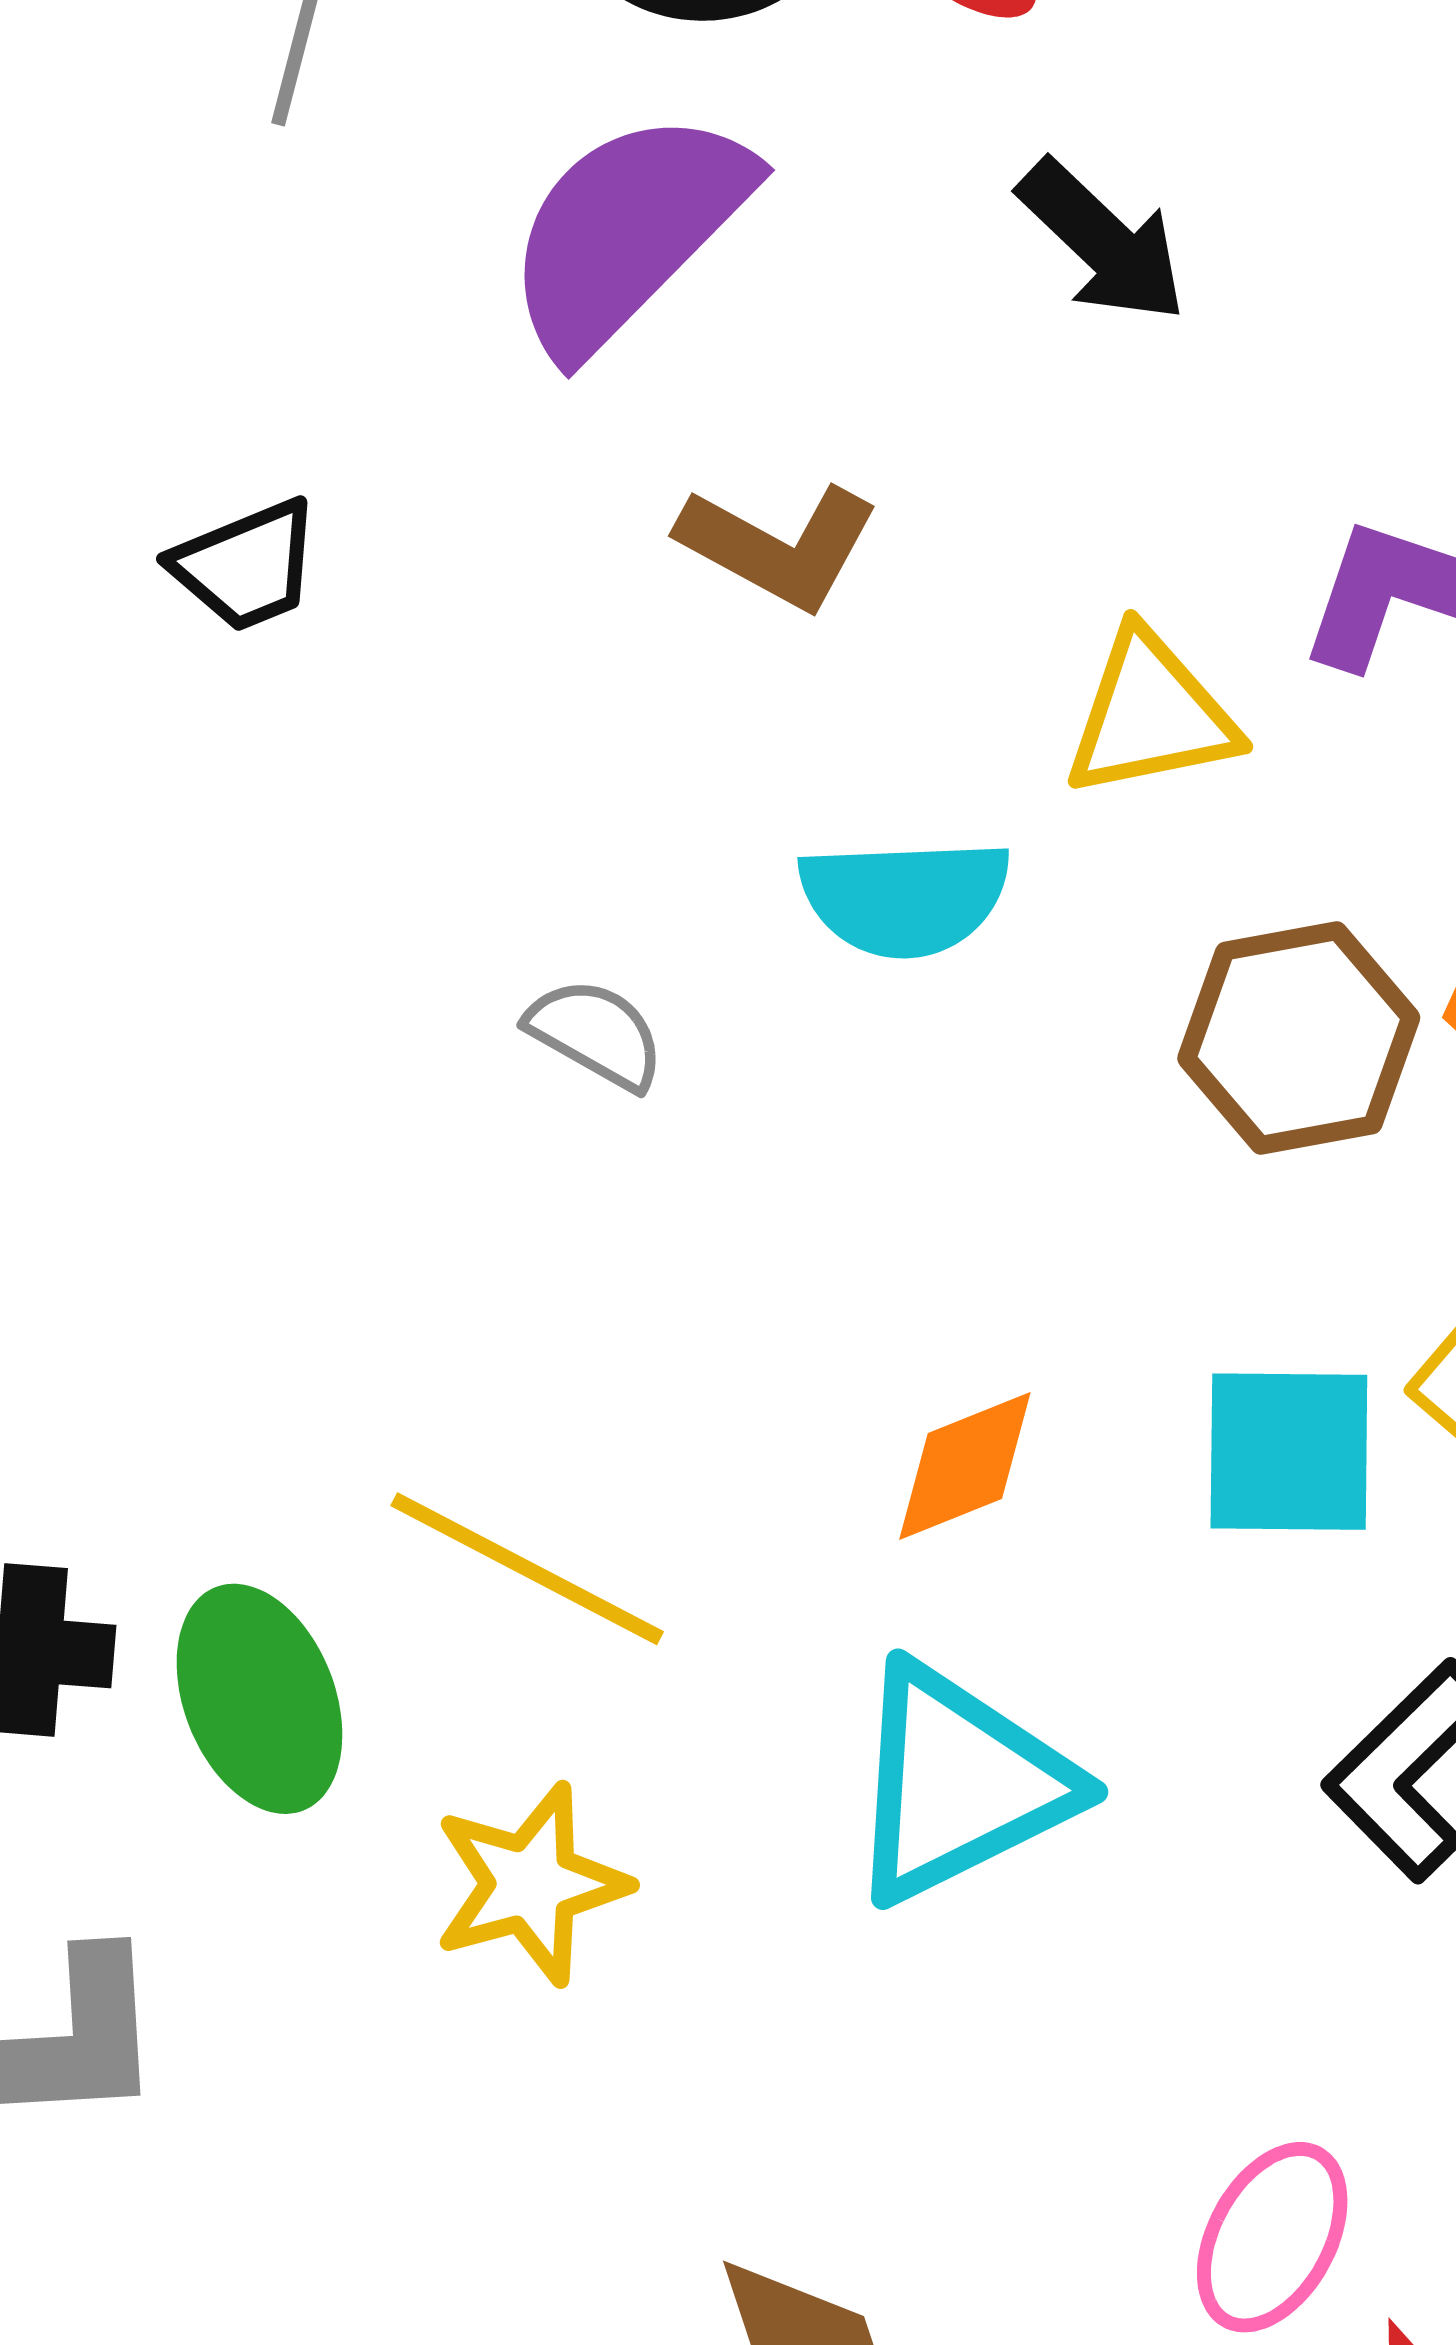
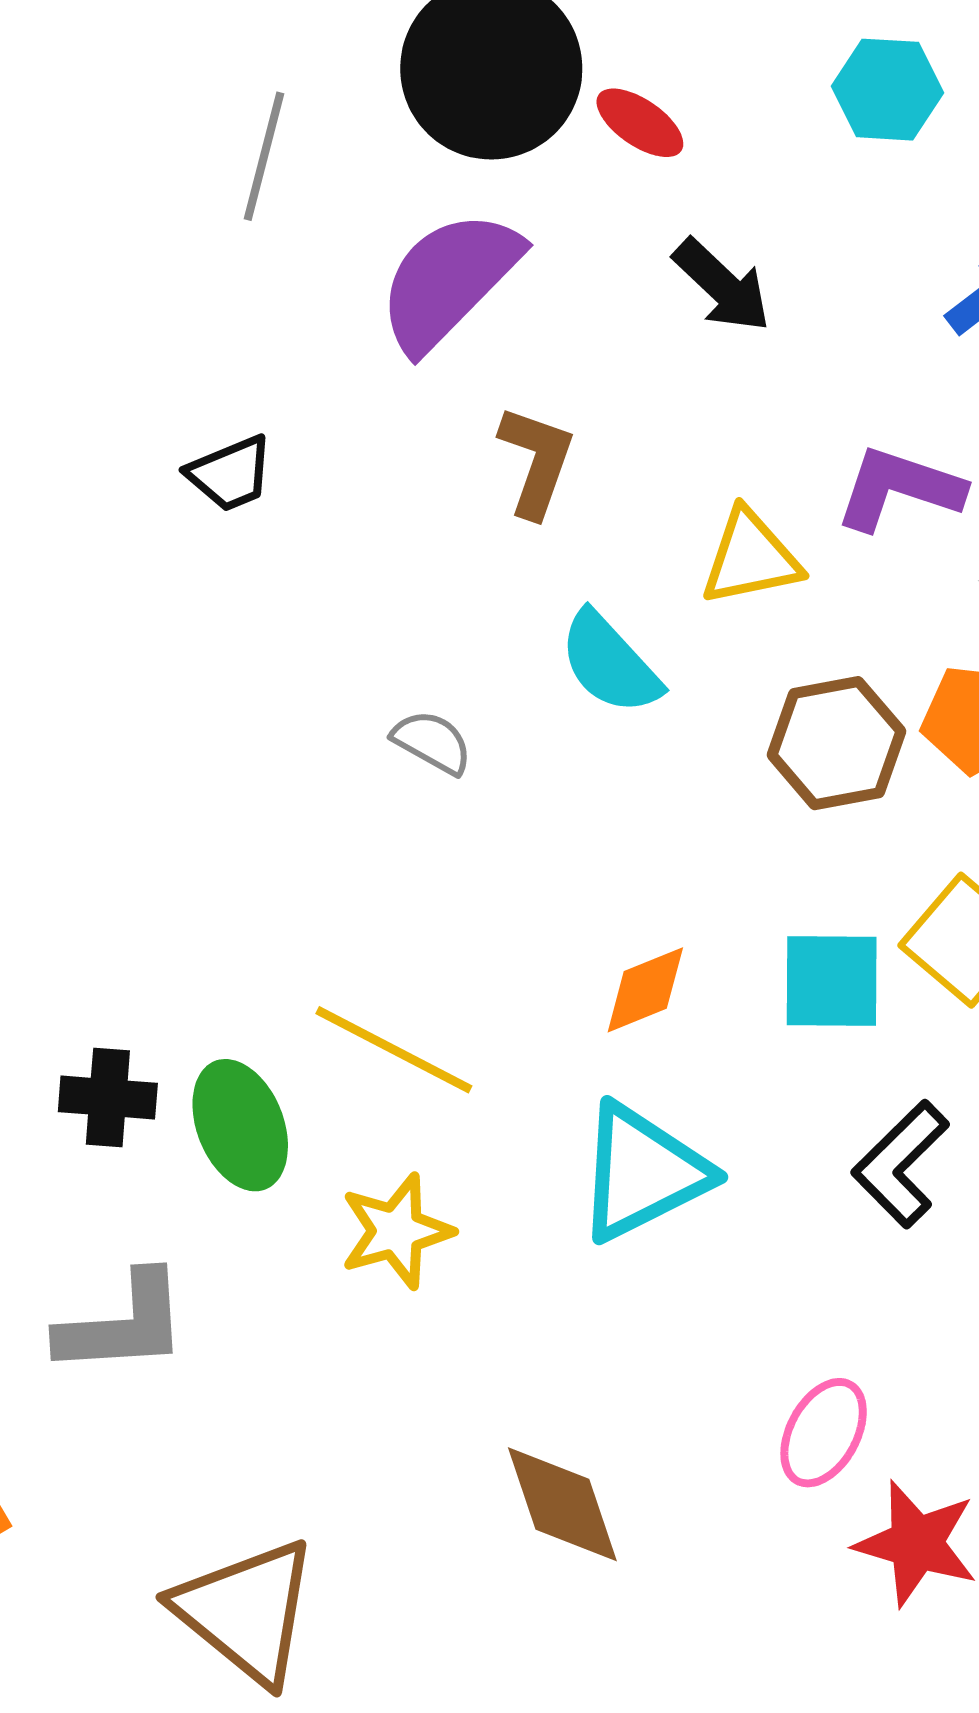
brown L-shape: (779, 546) -> (536, 461), turned -99
cyan semicircle: (905, 898) -> (610, 663), turned 50

